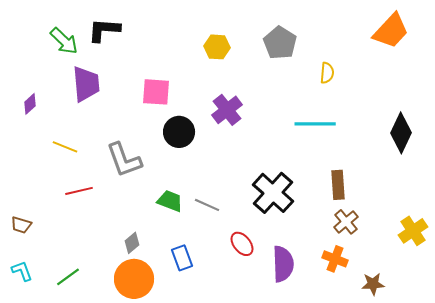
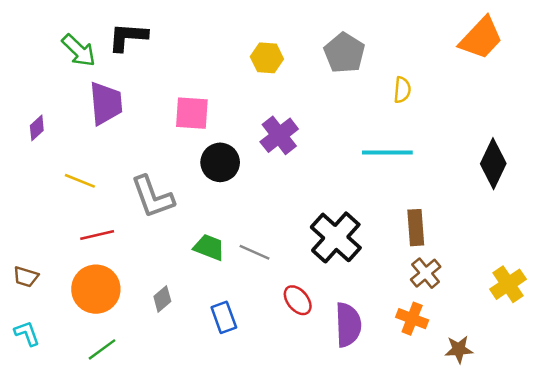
green line: (68, 277) -> (102, 349), moved
orange circle: (134, 279) -> (96, 289), moved

